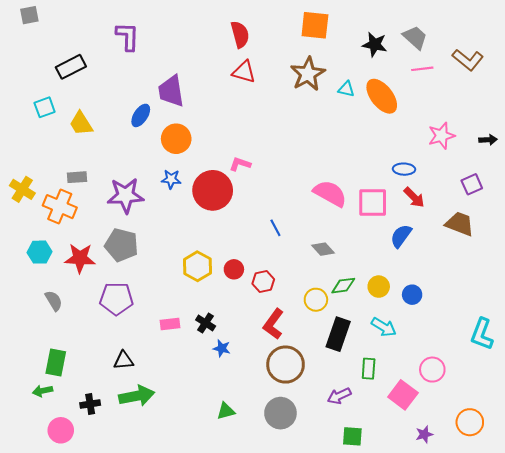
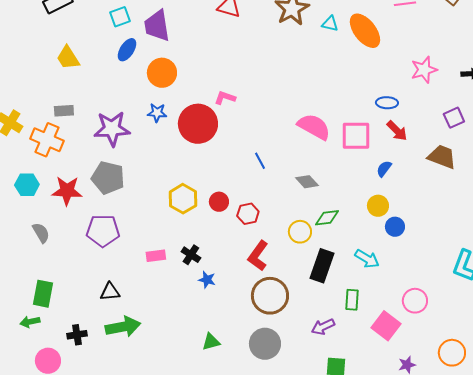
cyan square: (45, 107) -> (120, 17), moved
blue semicircle: (401, 236) -> (384, 169), size x0.7
yellow circle: (379, 287) -> (378, 206), moved

